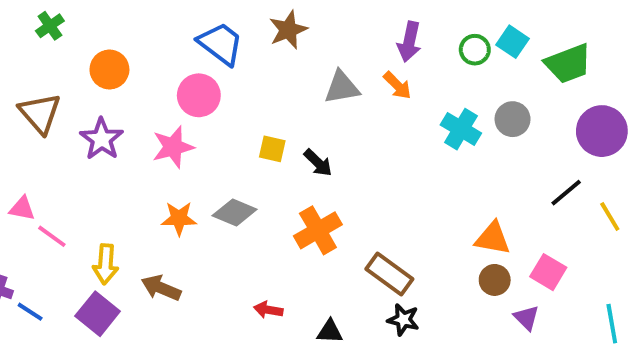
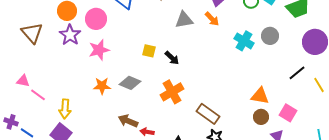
pink circle: (199, 95) -> (96, 19), moved
purple star: (102, 139) -> (70, 35), moved
brown arrow: (161, 288) -> (128, 121), moved

